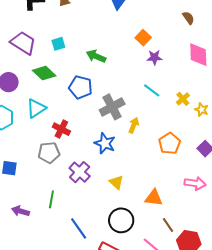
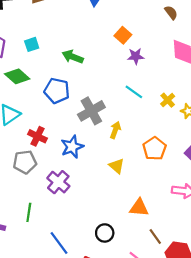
blue star: (105, 143) -> (72, 147), moved, turned 30
yellow triangle: (116, 182) -> (117, 166), moved
black circle: (121, 220) -> (105, 233), size x0.7

